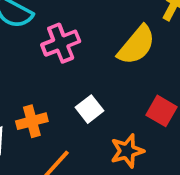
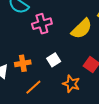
orange star: (127, 151) -> (71, 84), turned 30

